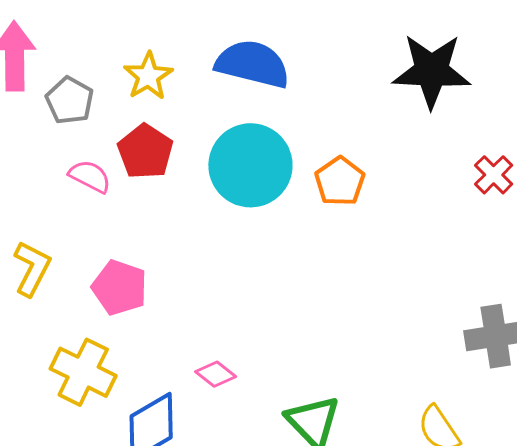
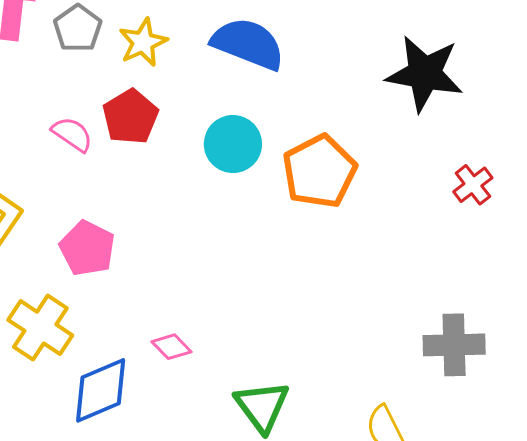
gray pentagon: (70, 100) -> (78, 28), moved
cyan circle: (250, 165) -> (233, 144), size x0.7
orange pentagon: (340, 181) -> (319, 171), size x1.5

